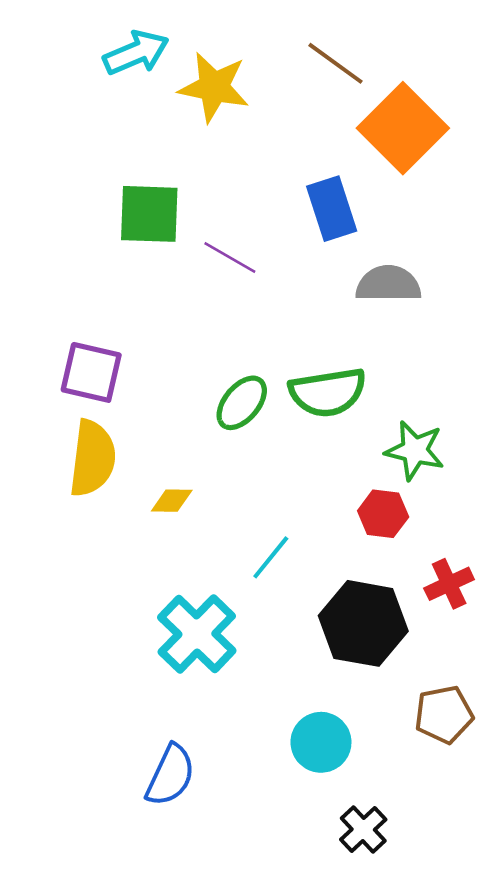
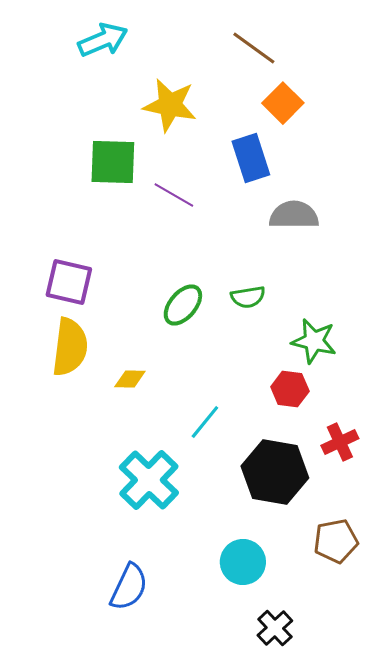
yellow star: (214, 87) -> (170, 105), moved
orange square: (403, 128) -> (283, 103), moved, size x0.6
green semicircle: (328, 392) -> (248, 297), size x0.6

